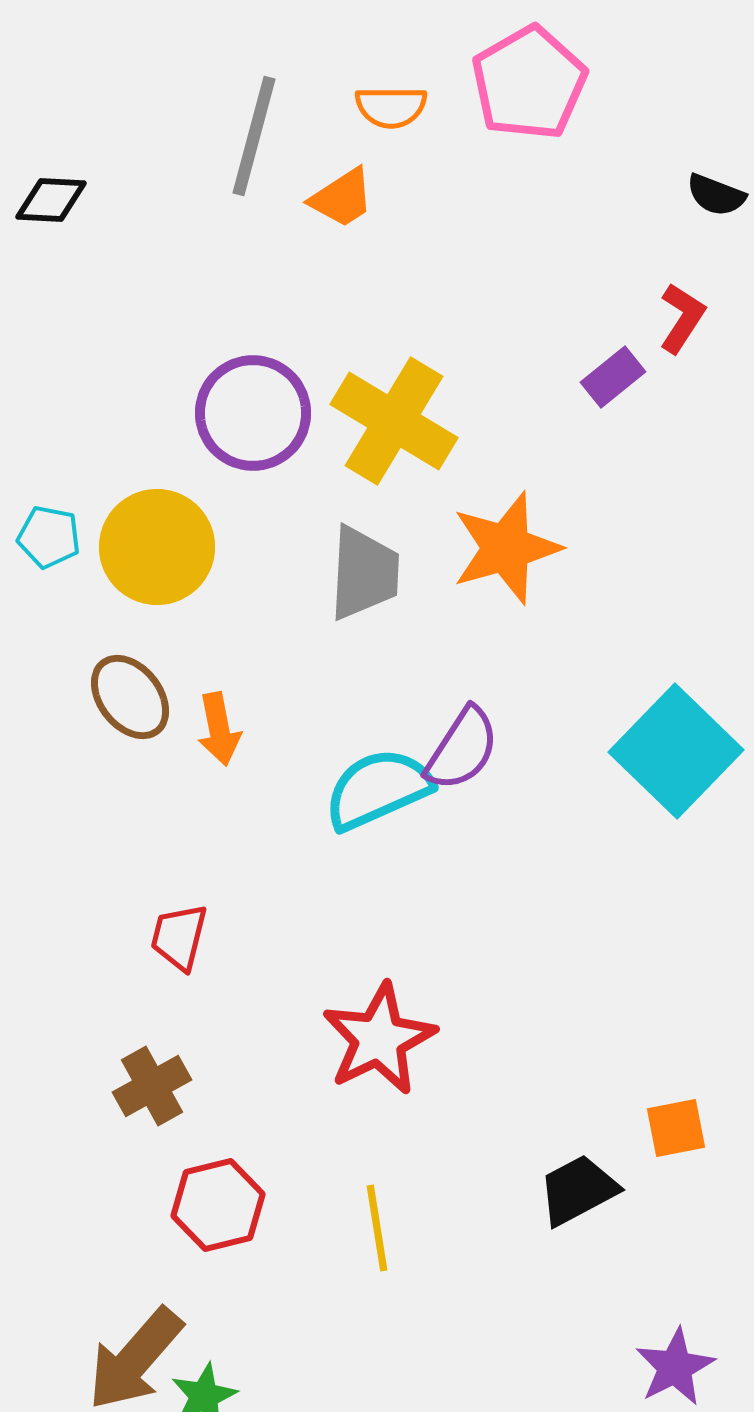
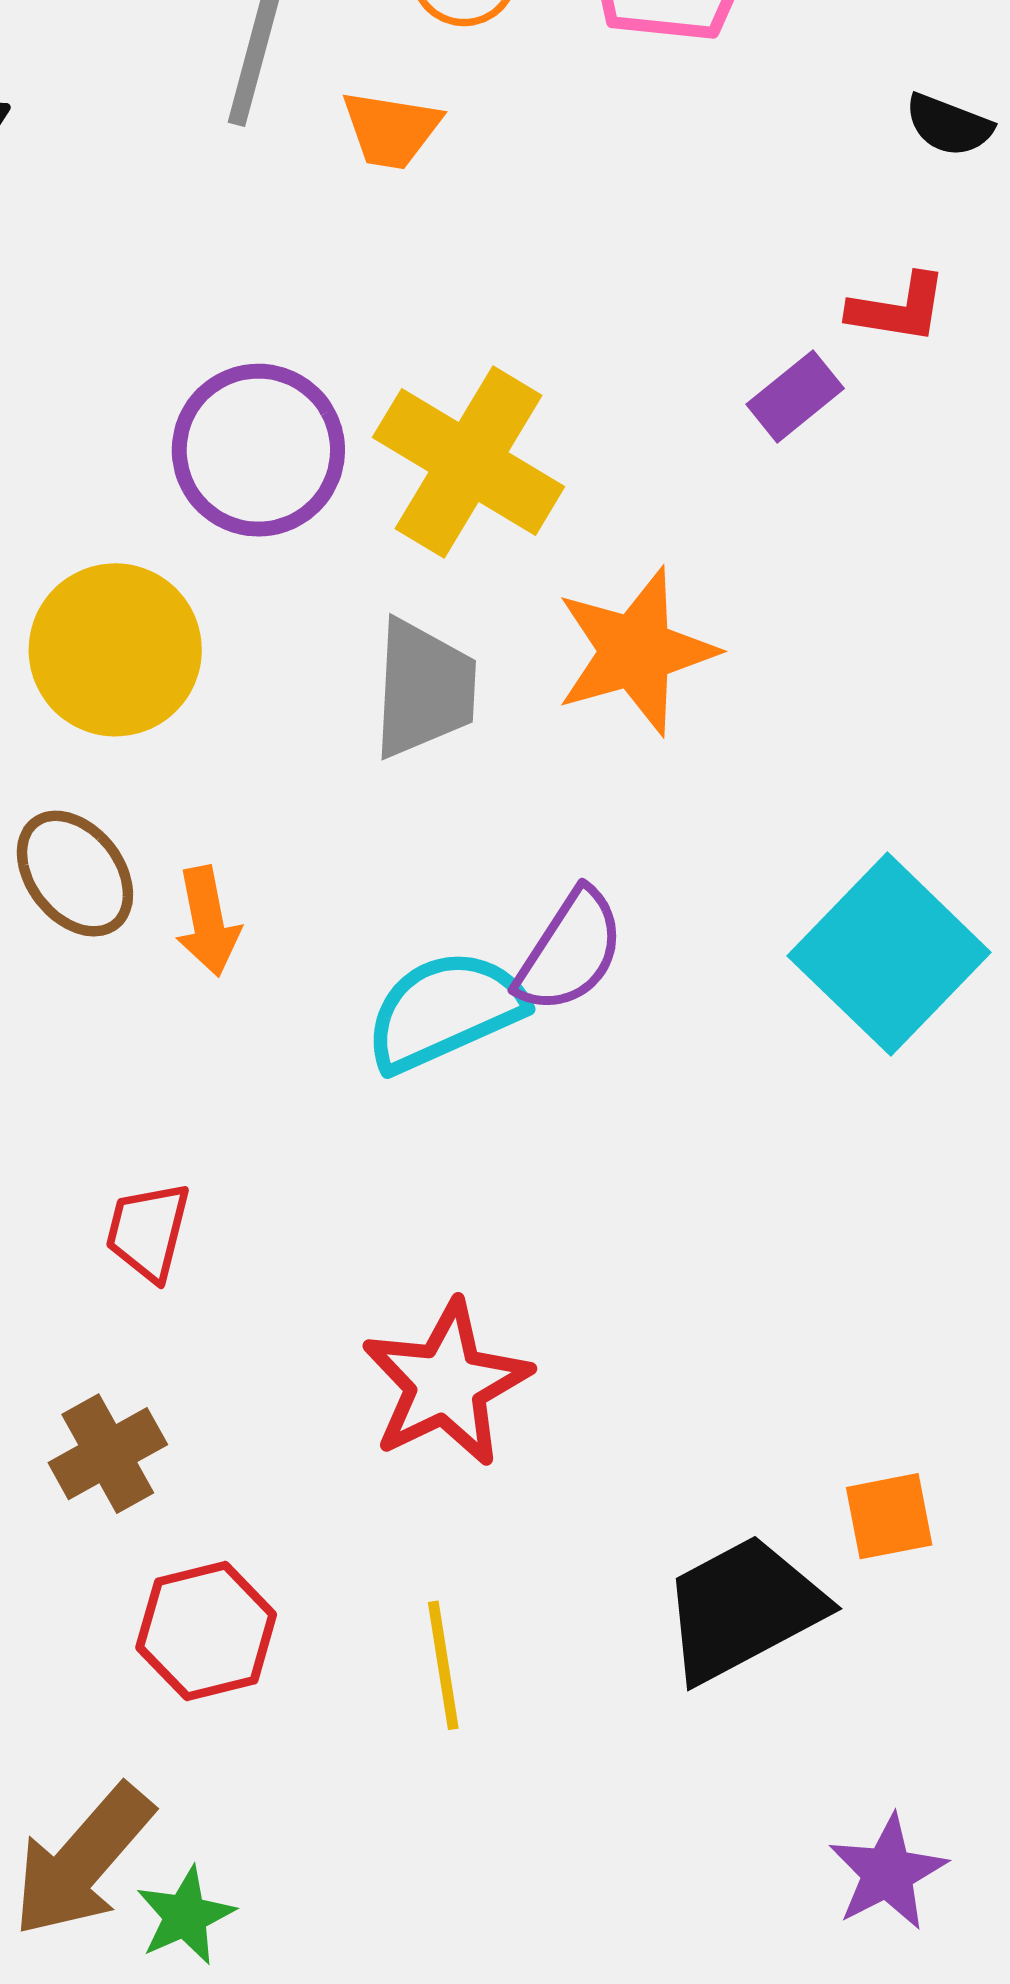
orange trapezoid: (342, 198) -> (391, 129), turned 42
red L-shape: (682, 318) -> (898, 308), turned 66
black trapezoid: (578, 1190) -> (743, 1609), size x1.4

